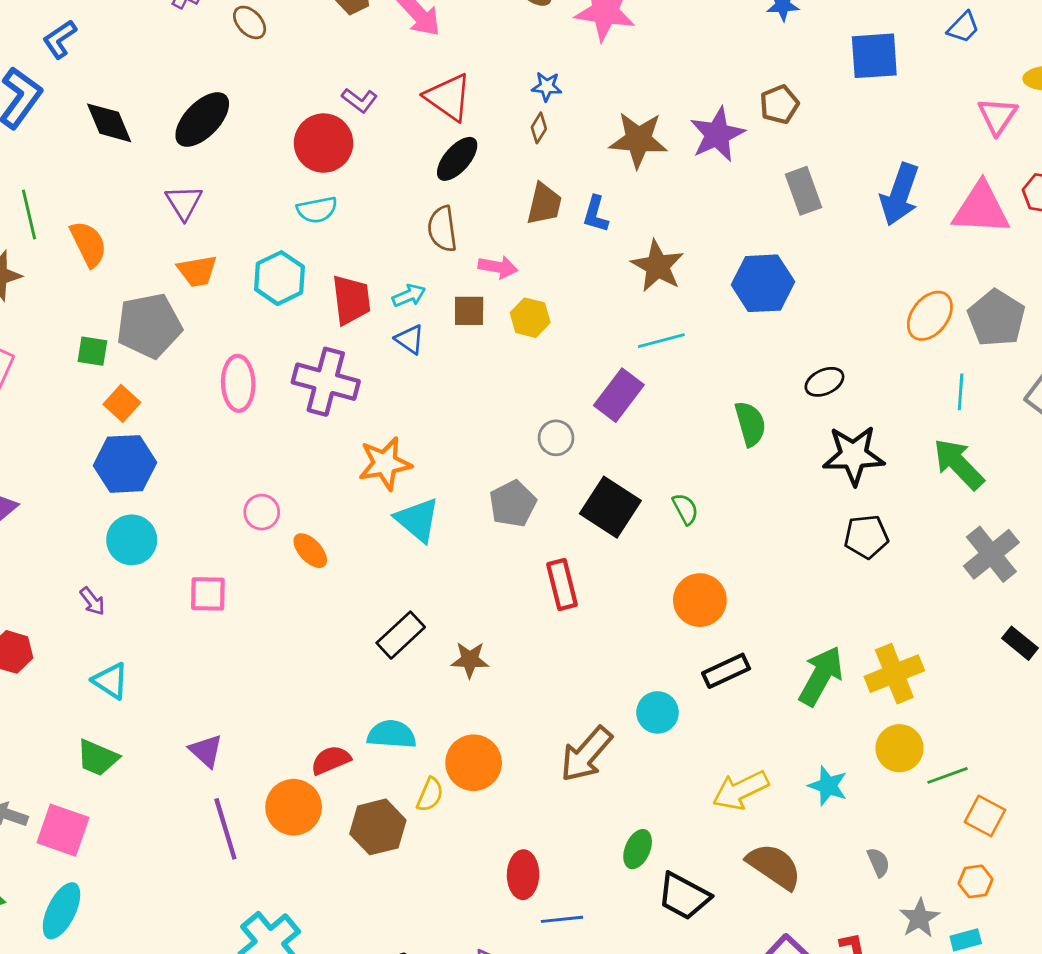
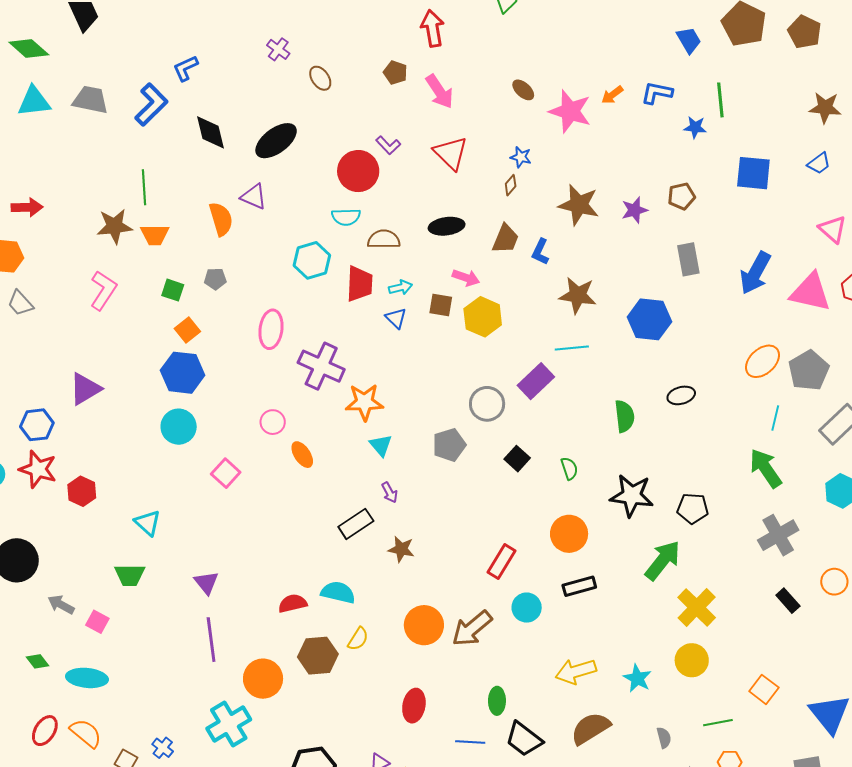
pink triangle: (997, 116) -> (833, 229), turned -32
purple star: (717, 134) -> (635, 210), size x0.7
black ellipse: (457, 159) -> (447, 226), moved, turned 32
purple triangle: (184, 202) -> (254, 197), turned -44
brown semicircle: (442, 229) -> (384, 239), moved, turned 88
orange semicircle: (88, 244) -> (221, 219), moved
brown star: (658, 266) -> (578, 295), turned -30
orange trapezoid: (197, 271) -> (155, 235), moved
yellow hexagon: (530, 318) -> (483, 317), size x1.4
gray pentagon: (149, 326) -> (215, 279), size x0.5
purple cross: (326, 382) -> (321, 366), moved
gray circle: (556, 438) -> (487, 404), size x1.4
black star: (854, 455) -> (632, 496), moved
black square: (610, 507) -> (517, 459), size x0.6
cyan triangle: (417, 520) -> (381, 445), size x0.7
red rectangle: (562, 584) -> (502, 561), moved, turned 36
pink square: (208, 594) -> (226, 473), turned 32
purple arrow: (92, 601) -> (390, 493), moved
yellow cross: (894, 674) -> (697, 607), turned -33
green arrow: (821, 676) -> (663, 560), moved
green trapezoid: (98, 758) -> (130, 575), turned -32
orange circle: (474, 763) -> (424, 625), moved
green line: (948, 775) -> (718, 723), moved
orange circle: (294, 807) -> (263, 679), moved
orange square: (985, 816) -> (764, 689), moved
pink square: (63, 830) -> (97, 622), size x0.6
green ellipse: (638, 849) -> (497, 701), turned -32
brown semicircle: (774, 866) -> (590, 728), turned -75
cyan ellipse: (61, 911) -> (87, 678), turned 60
blue line: (562, 919) -> (470, 742), moved

